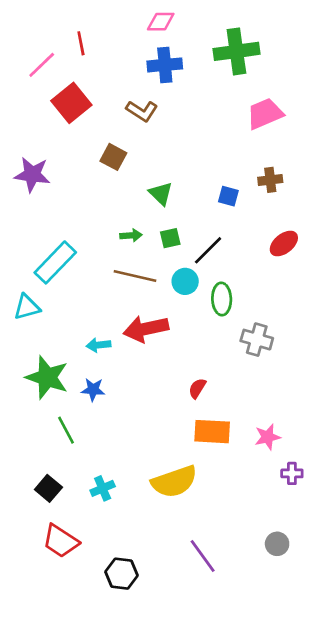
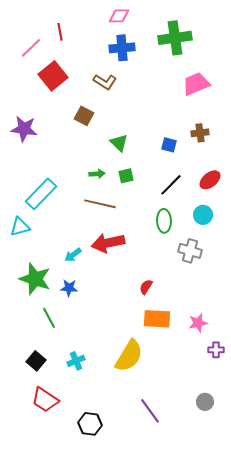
black line: (208, 250) -> (171, 185), moved
cyan circle: (185, 281) -> (203, 215), moved
cyan arrow: (99, 345) -> (73, 255), turned -30
yellow semicircle: (174, 482) -> (129, 356), turned -40

